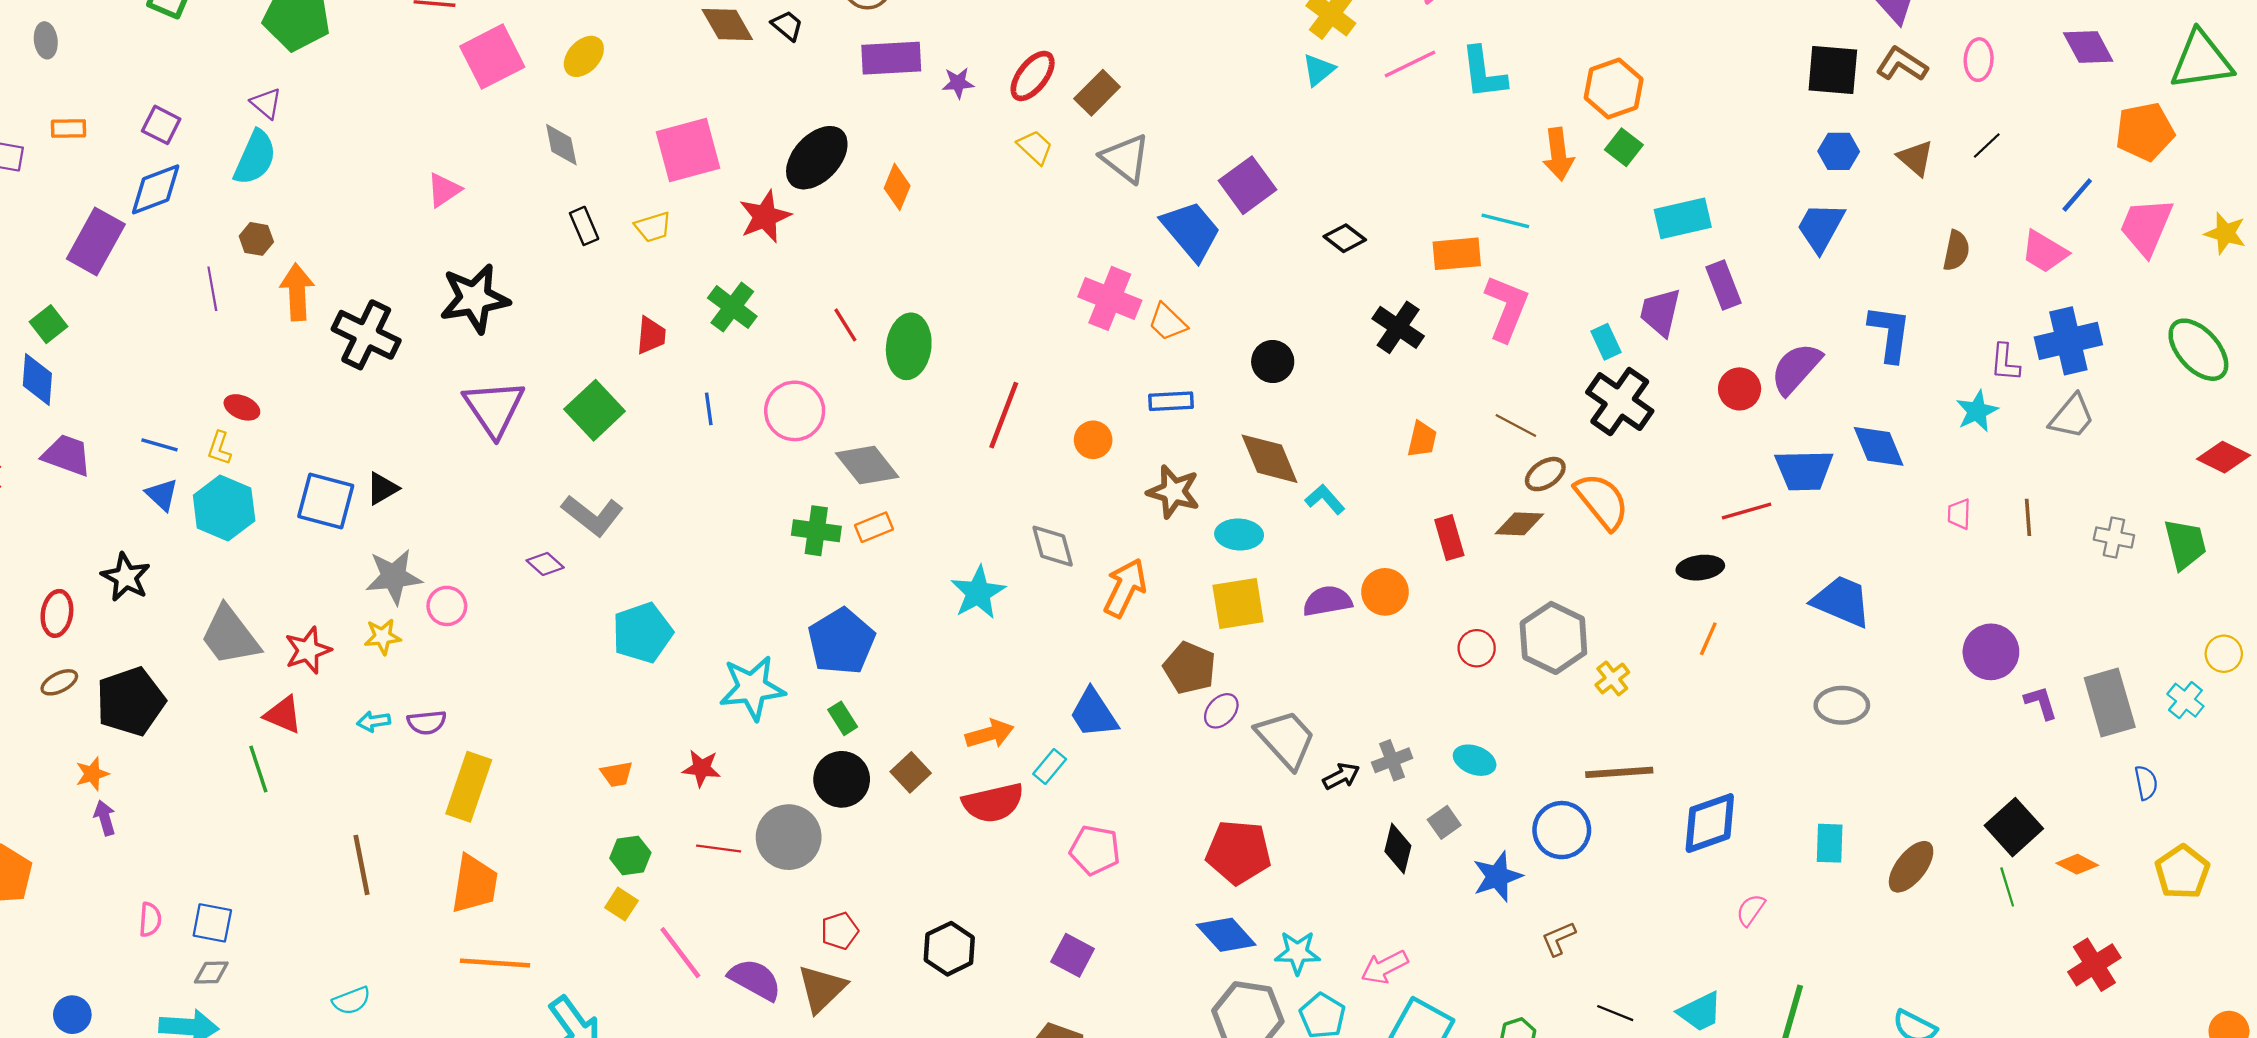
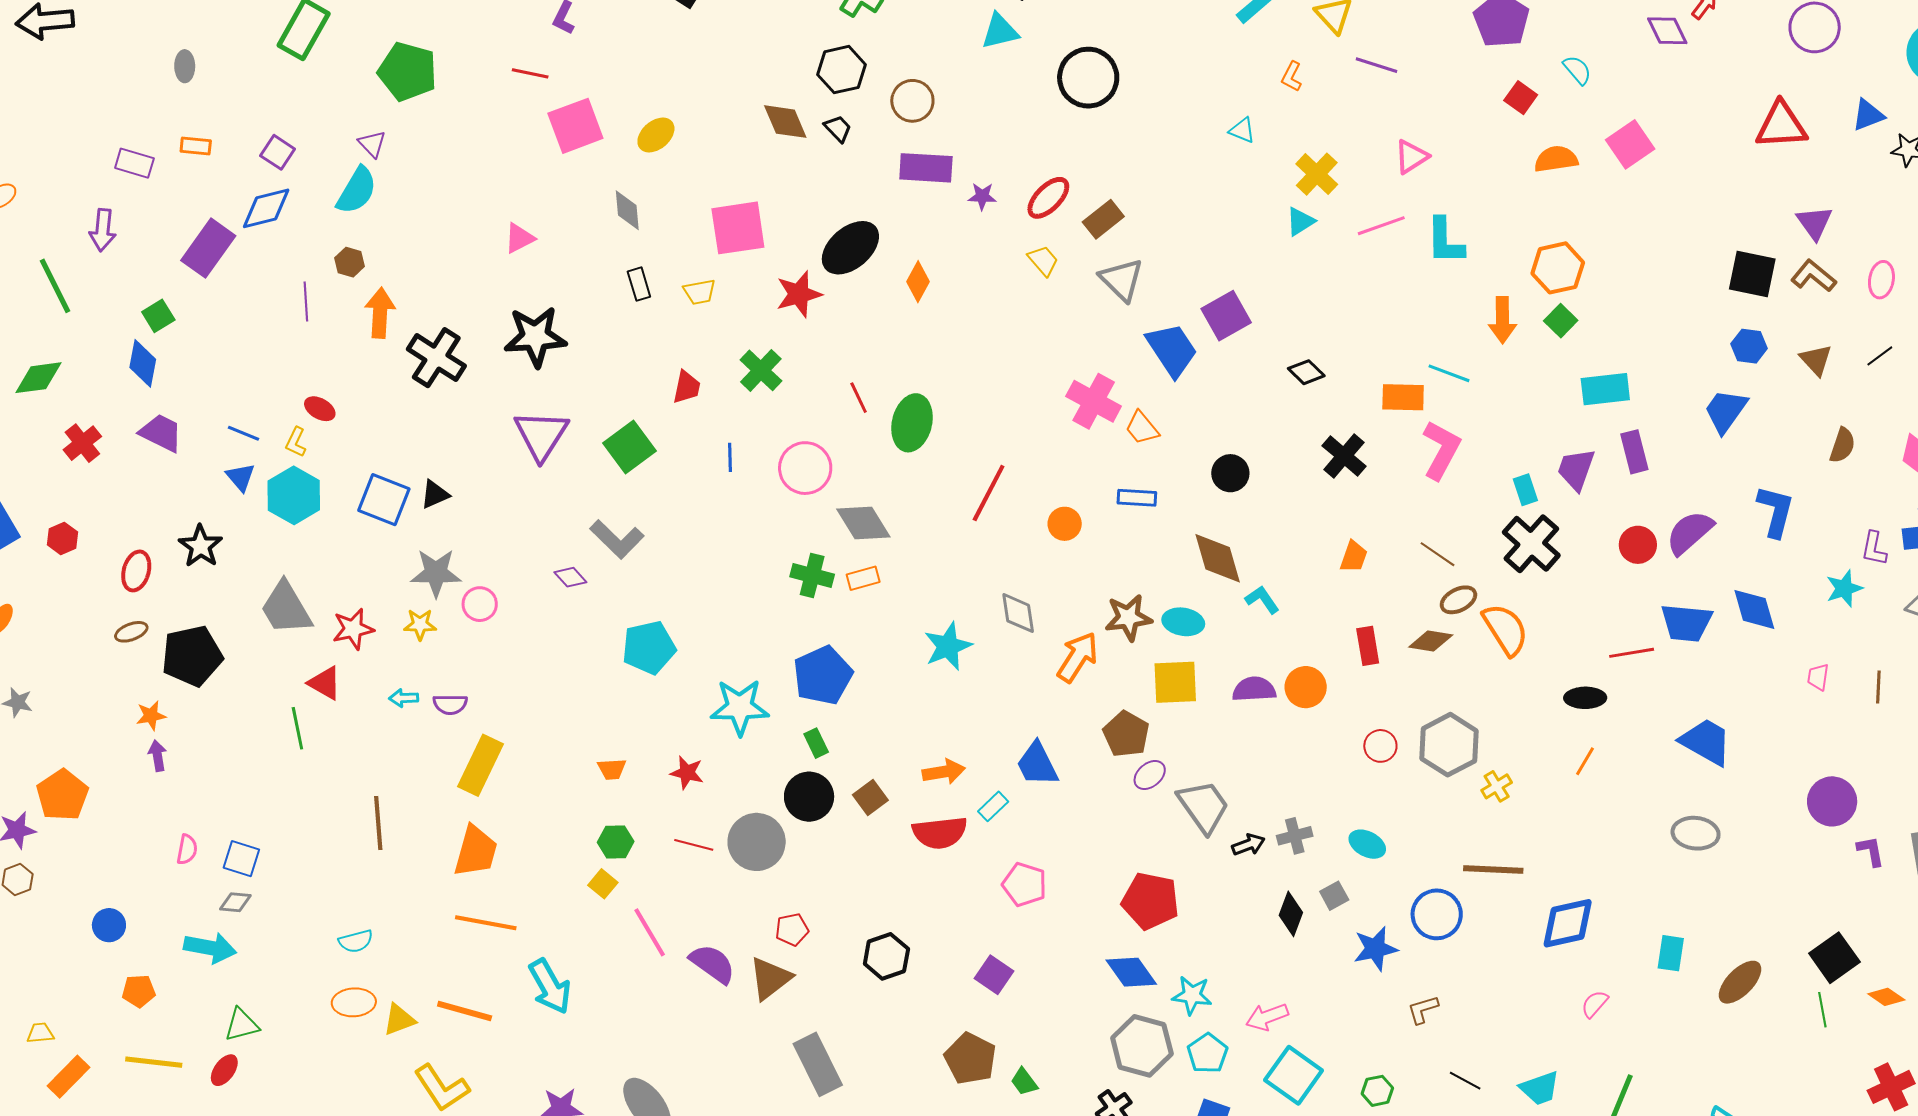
brown star: (1173, 492) -> (1128, 618), moved, turned -30

